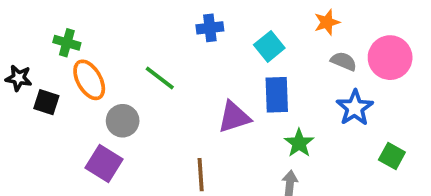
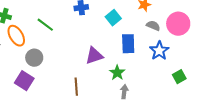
green line: (160, 78) -> (45, 25), moved
blue rectangle: (277, 95) -> (128, 44), moved
green star: (299, 143) -> (117, 73), moved
green square: (392, 156) -> (179, 77), turned 32

